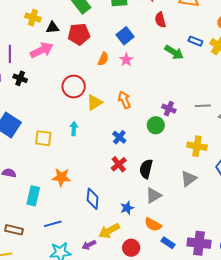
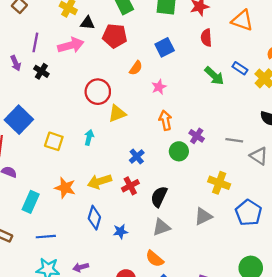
pink star: (126, 60) -> (159, 87), moved
orange arrow: (124, 100) -> (165, 120), moved
blue star: (127, 208) -> (120, 231), moved
yellow arrow: (109, 231) -> (100, 181), moved

